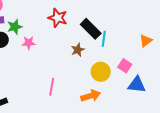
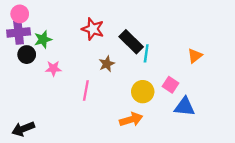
pink star: (29, 43) -> (53, 68), moved
brown star: (78, 50) -> (107, 64), moved
pink line: (52, 87) -> (86, 90), moved

